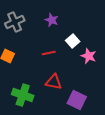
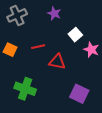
red line: (49, 53) -> (38, 47), moved
red triangle: (54, 82) -> (57, 62), moved

